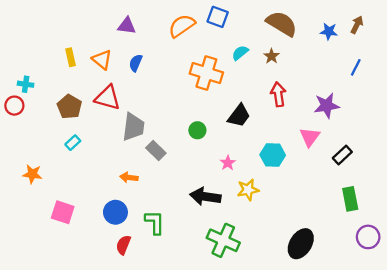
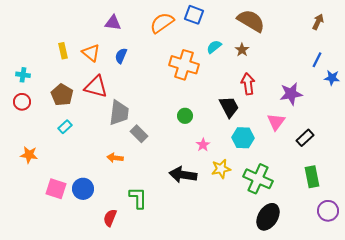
blue star: (329, 31) -> (332, 78), moved
red circle: (14, 106) -> (22, 102), moved
black trapezoid: (239, 116) -> (229, 107), moved, turned -65
green circle: (197, 130) -> (185, 116), moved
blue circle: (115, 212) -> (83, 189), moved
green cross: (223, 240) -> (258, 179), moved

